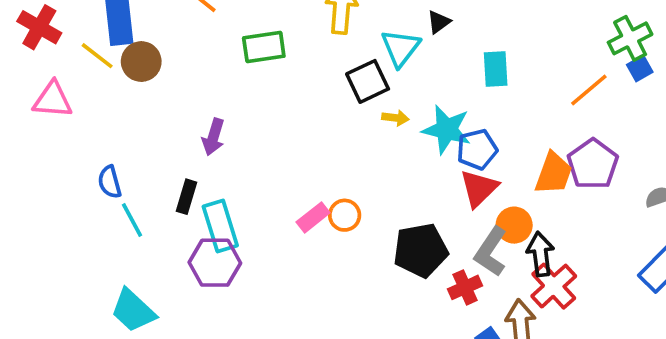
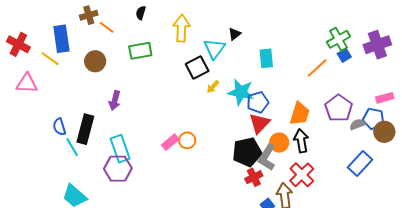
brown circle: (141, 62) -> (95, 61), moved
yellow arrow: (395, 118) -> (213, 87), turned 128
purple pentagon: (593, 164) -> (339, 108), moved
black rectangle: (187, 197) -> (85, 129), moved, size x1.6
black pentagon: (421, 250) -> (247, 152), moved
black arrow: (540, 254) -> (301, 141), moved

